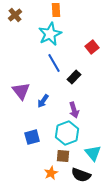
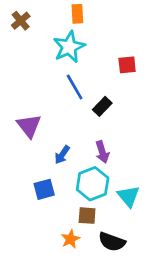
red square: (92, 47) -> (127, 65), turned 32
blue arrow: (43, 101) -> (62, 155), moved
cyan triangle: (93, 153) -> (128, 196), moved

